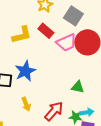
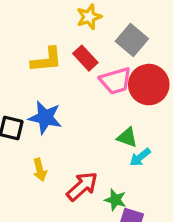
blue star: (25, 71) -> (45, 118), turned 30
green triangle: (78, 87) -> (127, 137), moved
cyan arrow: (87, 112) -> (140, 157), moved, turned 144

